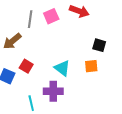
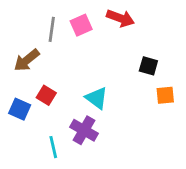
orange square: (91, 66) -> (165, 95), moved
purple cross: (53, 91) -> (84, 130), turned 30

